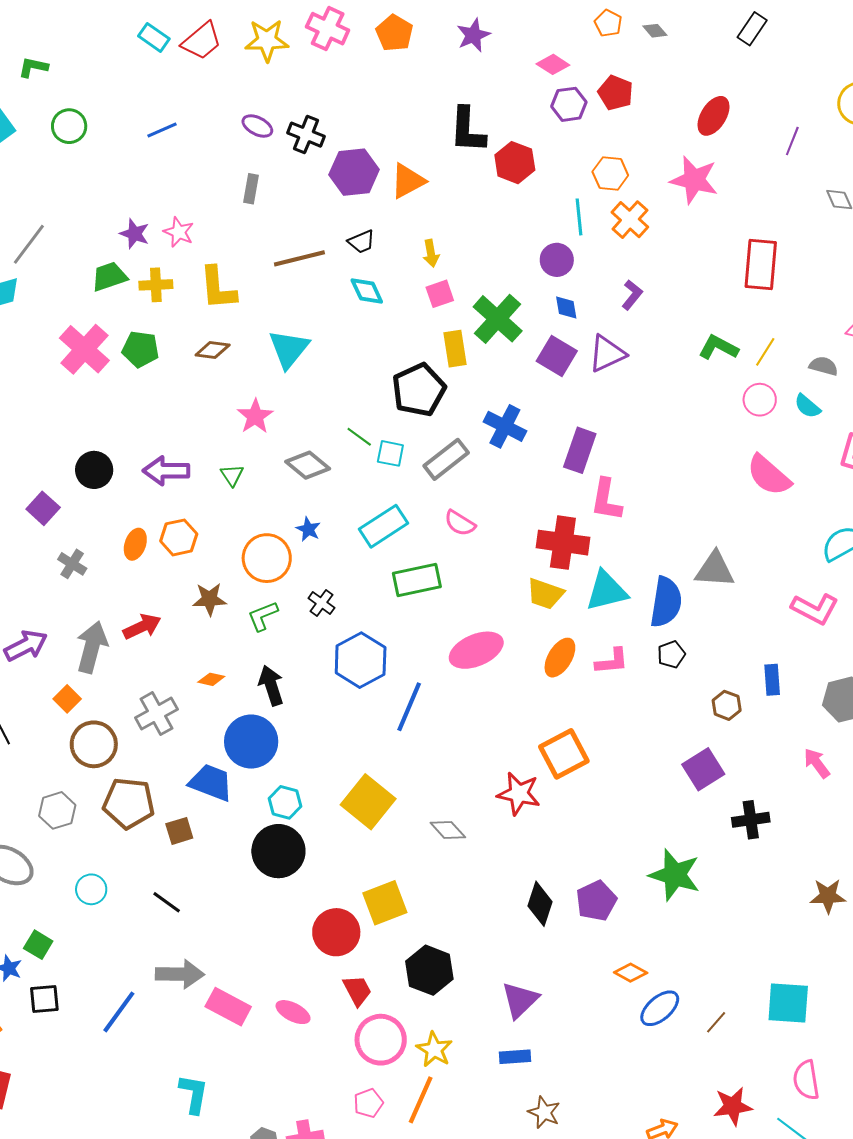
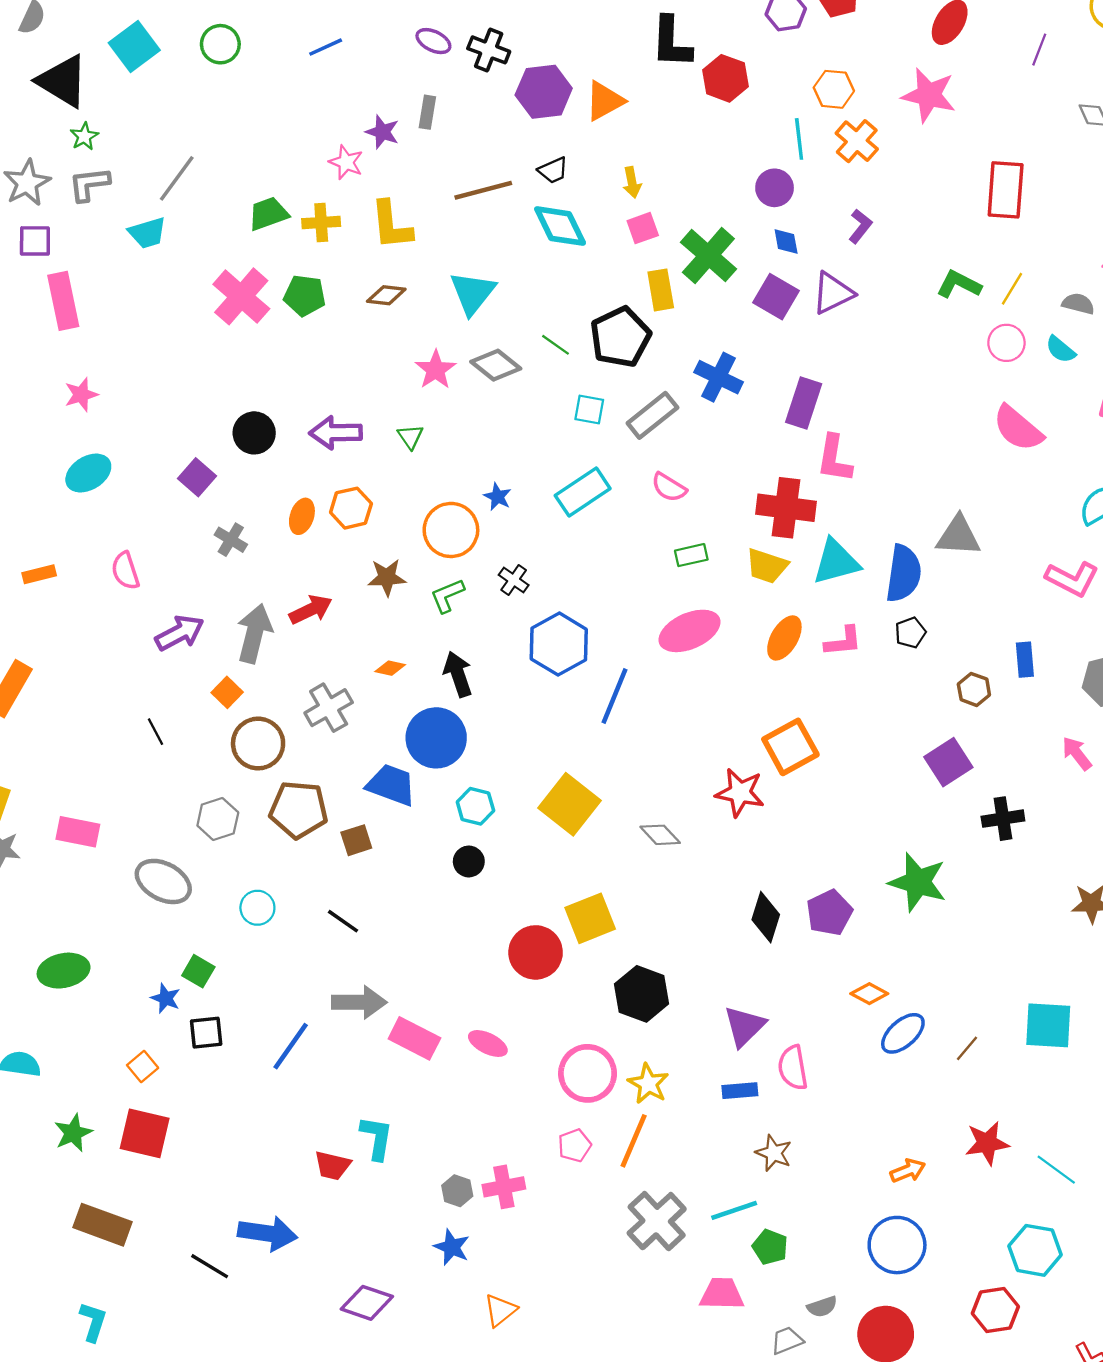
purple star: (135, 234) -> (382, 132), moved
cyan diamond: (367, 291) -> (560, 226), size x1.4
green line: (359, 437) -> (555, 345), moved
gray diamond: (308, 465) -> (496, 365), moved
green rectangle: (417, 580) -> (691, 555), moved, size x0.6
black circle: (278, 851) -> (469, 861), size x0.5
red trapezoid: (357, 990) -> (332, 1166), moved, turned 132
pink semicircle: (806, 1080) -> (793, 1068), moved

